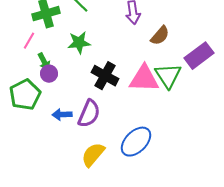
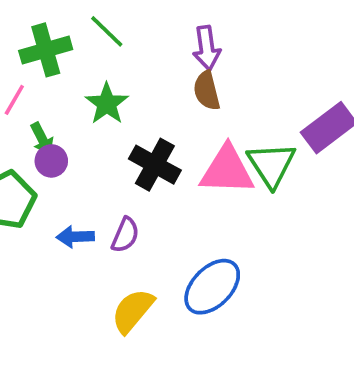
brown semicircle: (160, 36) -> (207, 91), moved, turned 125
green star: (79, 43) -> (107, 104), turned -30
purple semicircle: (89, 114) -> (125, 235), size x0.7

